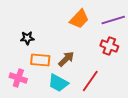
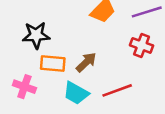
black star: (27, 38) -> (36, 35), size x1.5
red line: (90, 81) -> (117, 90), turned 35

